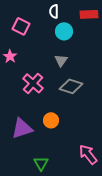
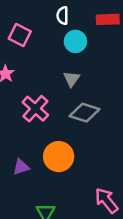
orange circle: (51, 120) -> (59, 157), size x1.5
purple triangle: (22, 128) -> (21, 167), size x0.6

